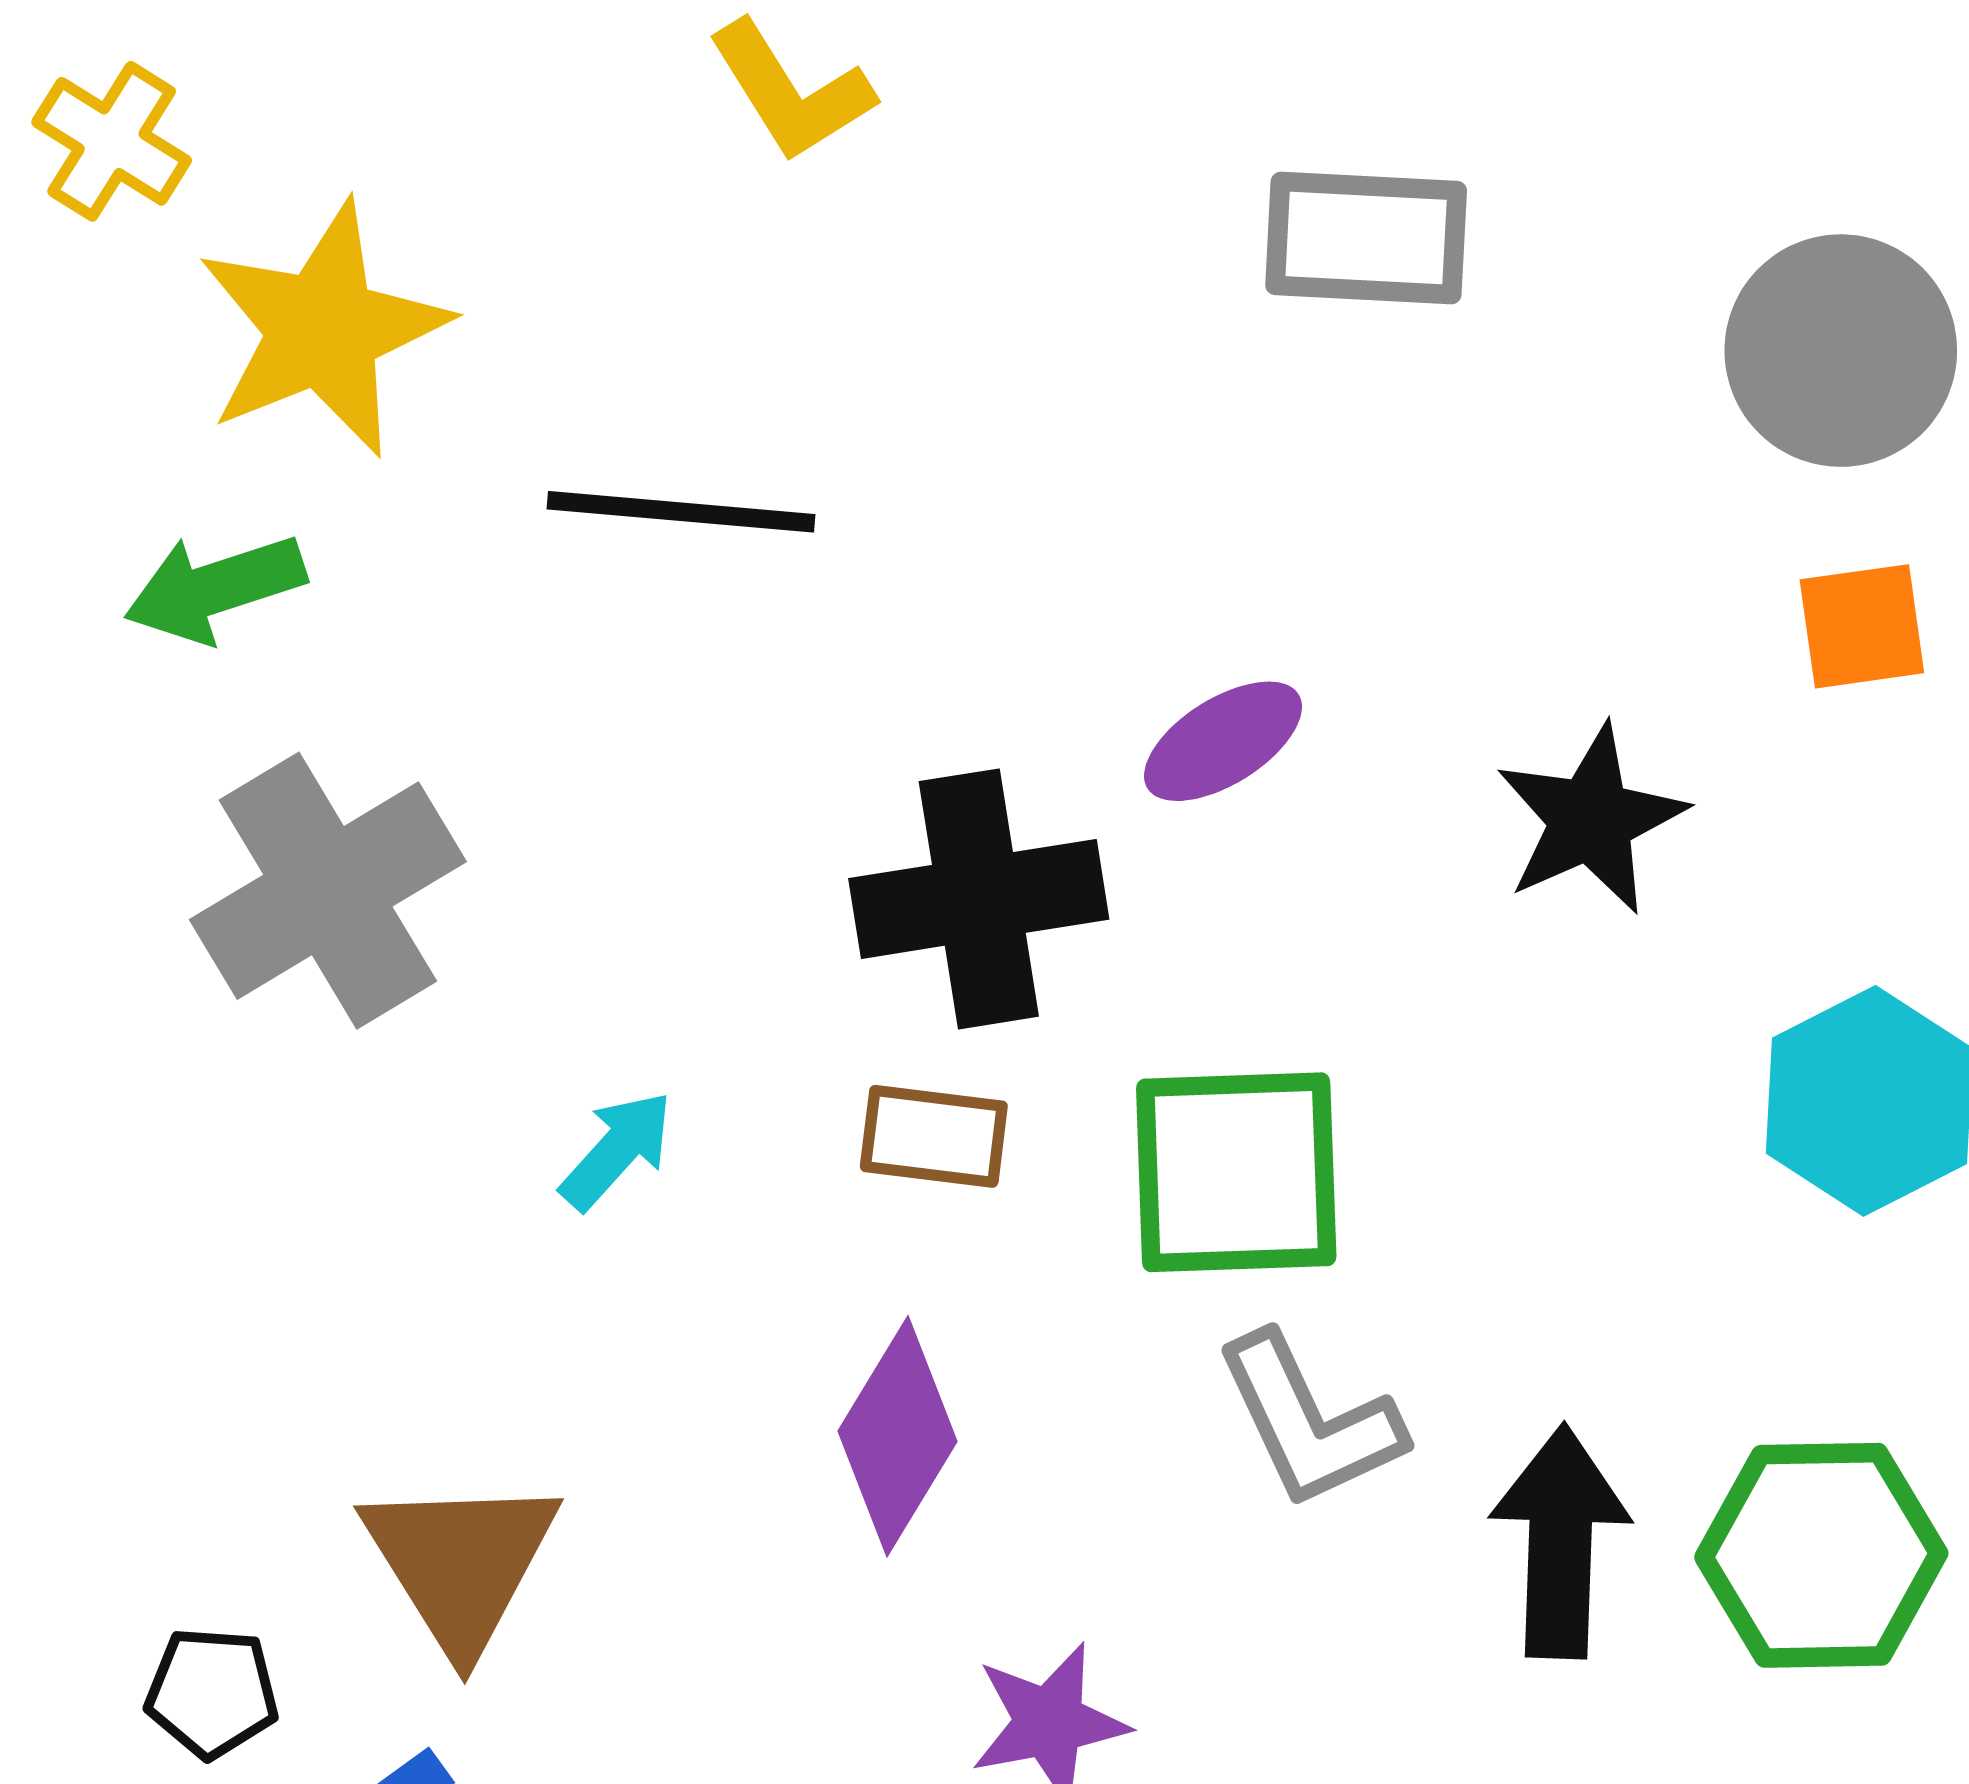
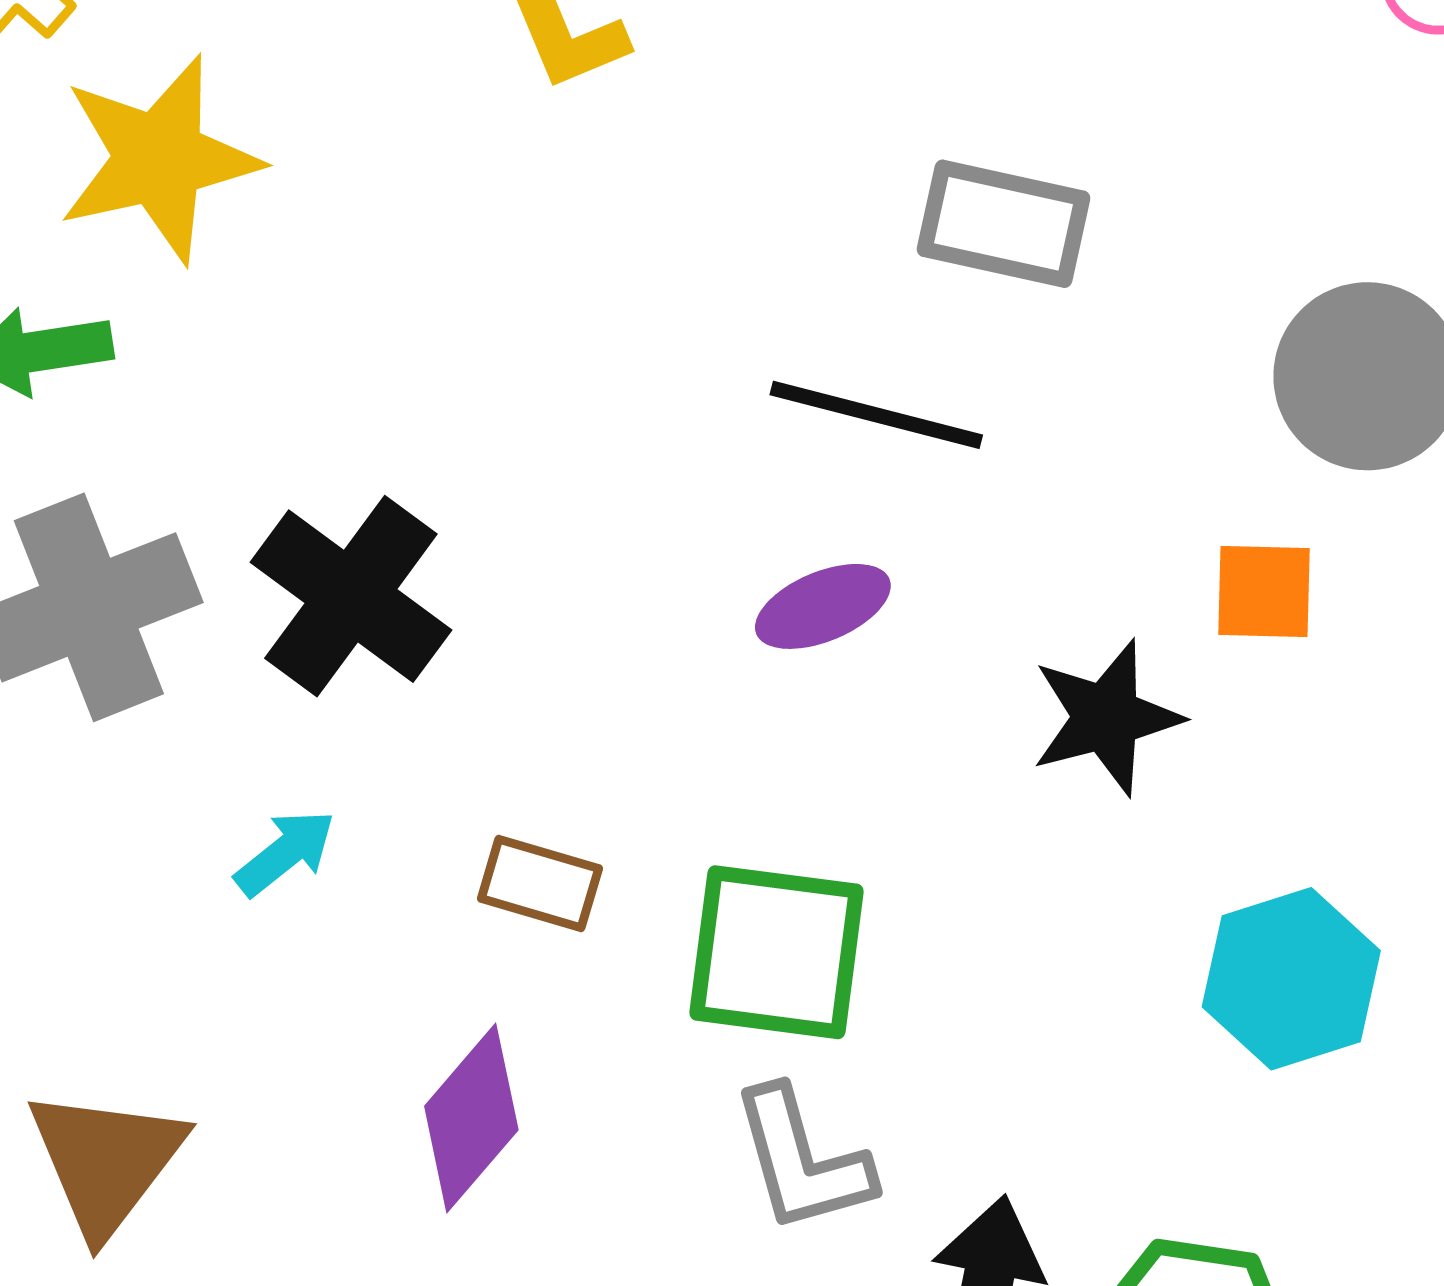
black line: (681, 512) -> (876, 415), moved
orange square: (1862, 626) -> (1264, 592), moved
black cross: (979, 899) -> (351, 596), moved, turned 36

